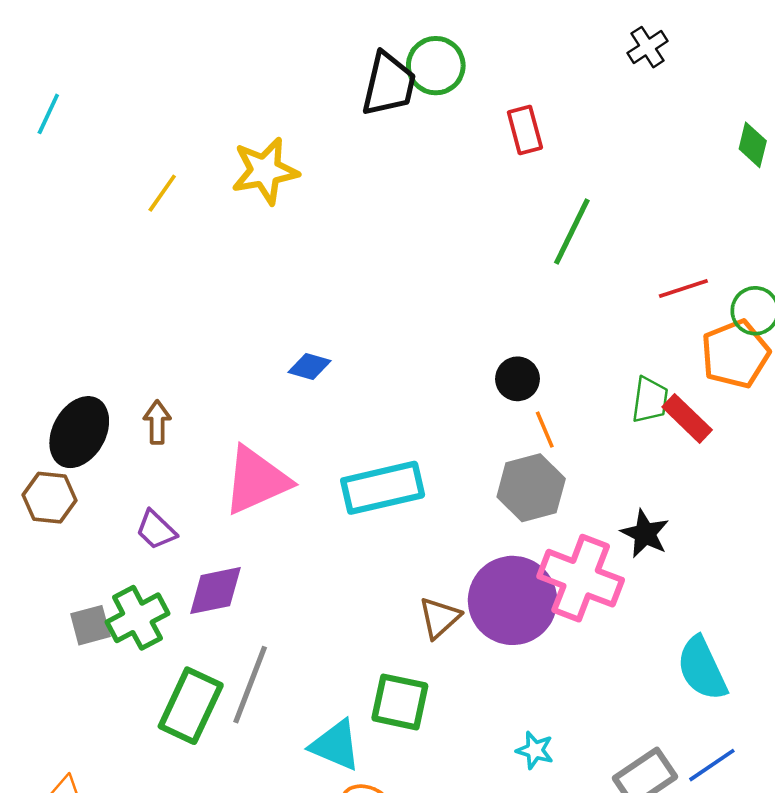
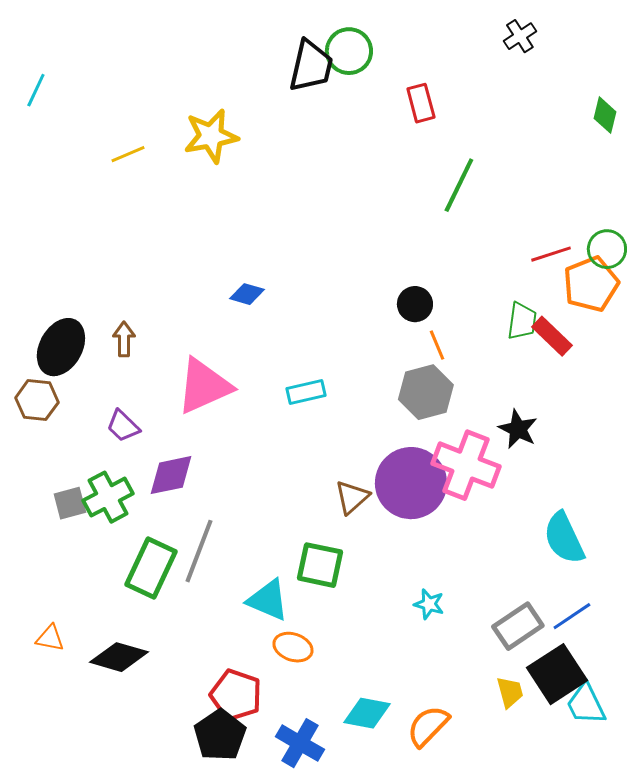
yellow line: (162, 193) -> (128, 154), turned 32
red line: (683, 288) -> (551, 254), moved
cyan rectangle: (383, 488) -> (306, 392), size x0.6

